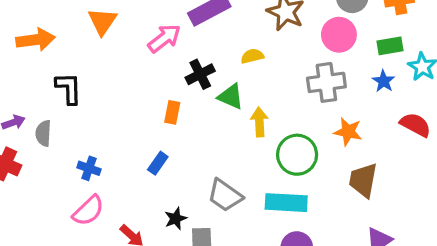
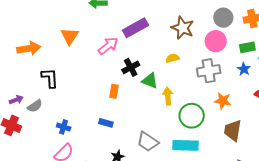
yellow semicircle: (252, 56) -> (172, 58), moved
gray semicircle: (43, 133) -> (35, 106), turned -126
blue rectangle: (158, 163) -> (106, 123), turned 72

